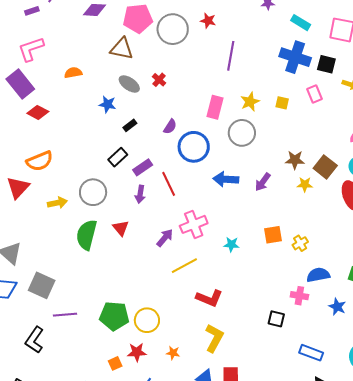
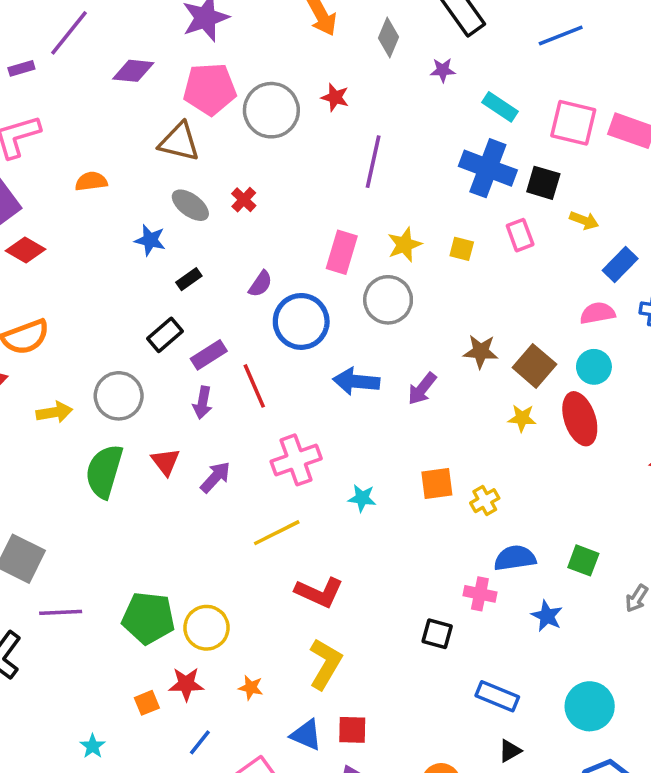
yellow star: (305, 184) -> (522, 418), moved
purple arrow: (165, 238) -> (215, 477), moved

